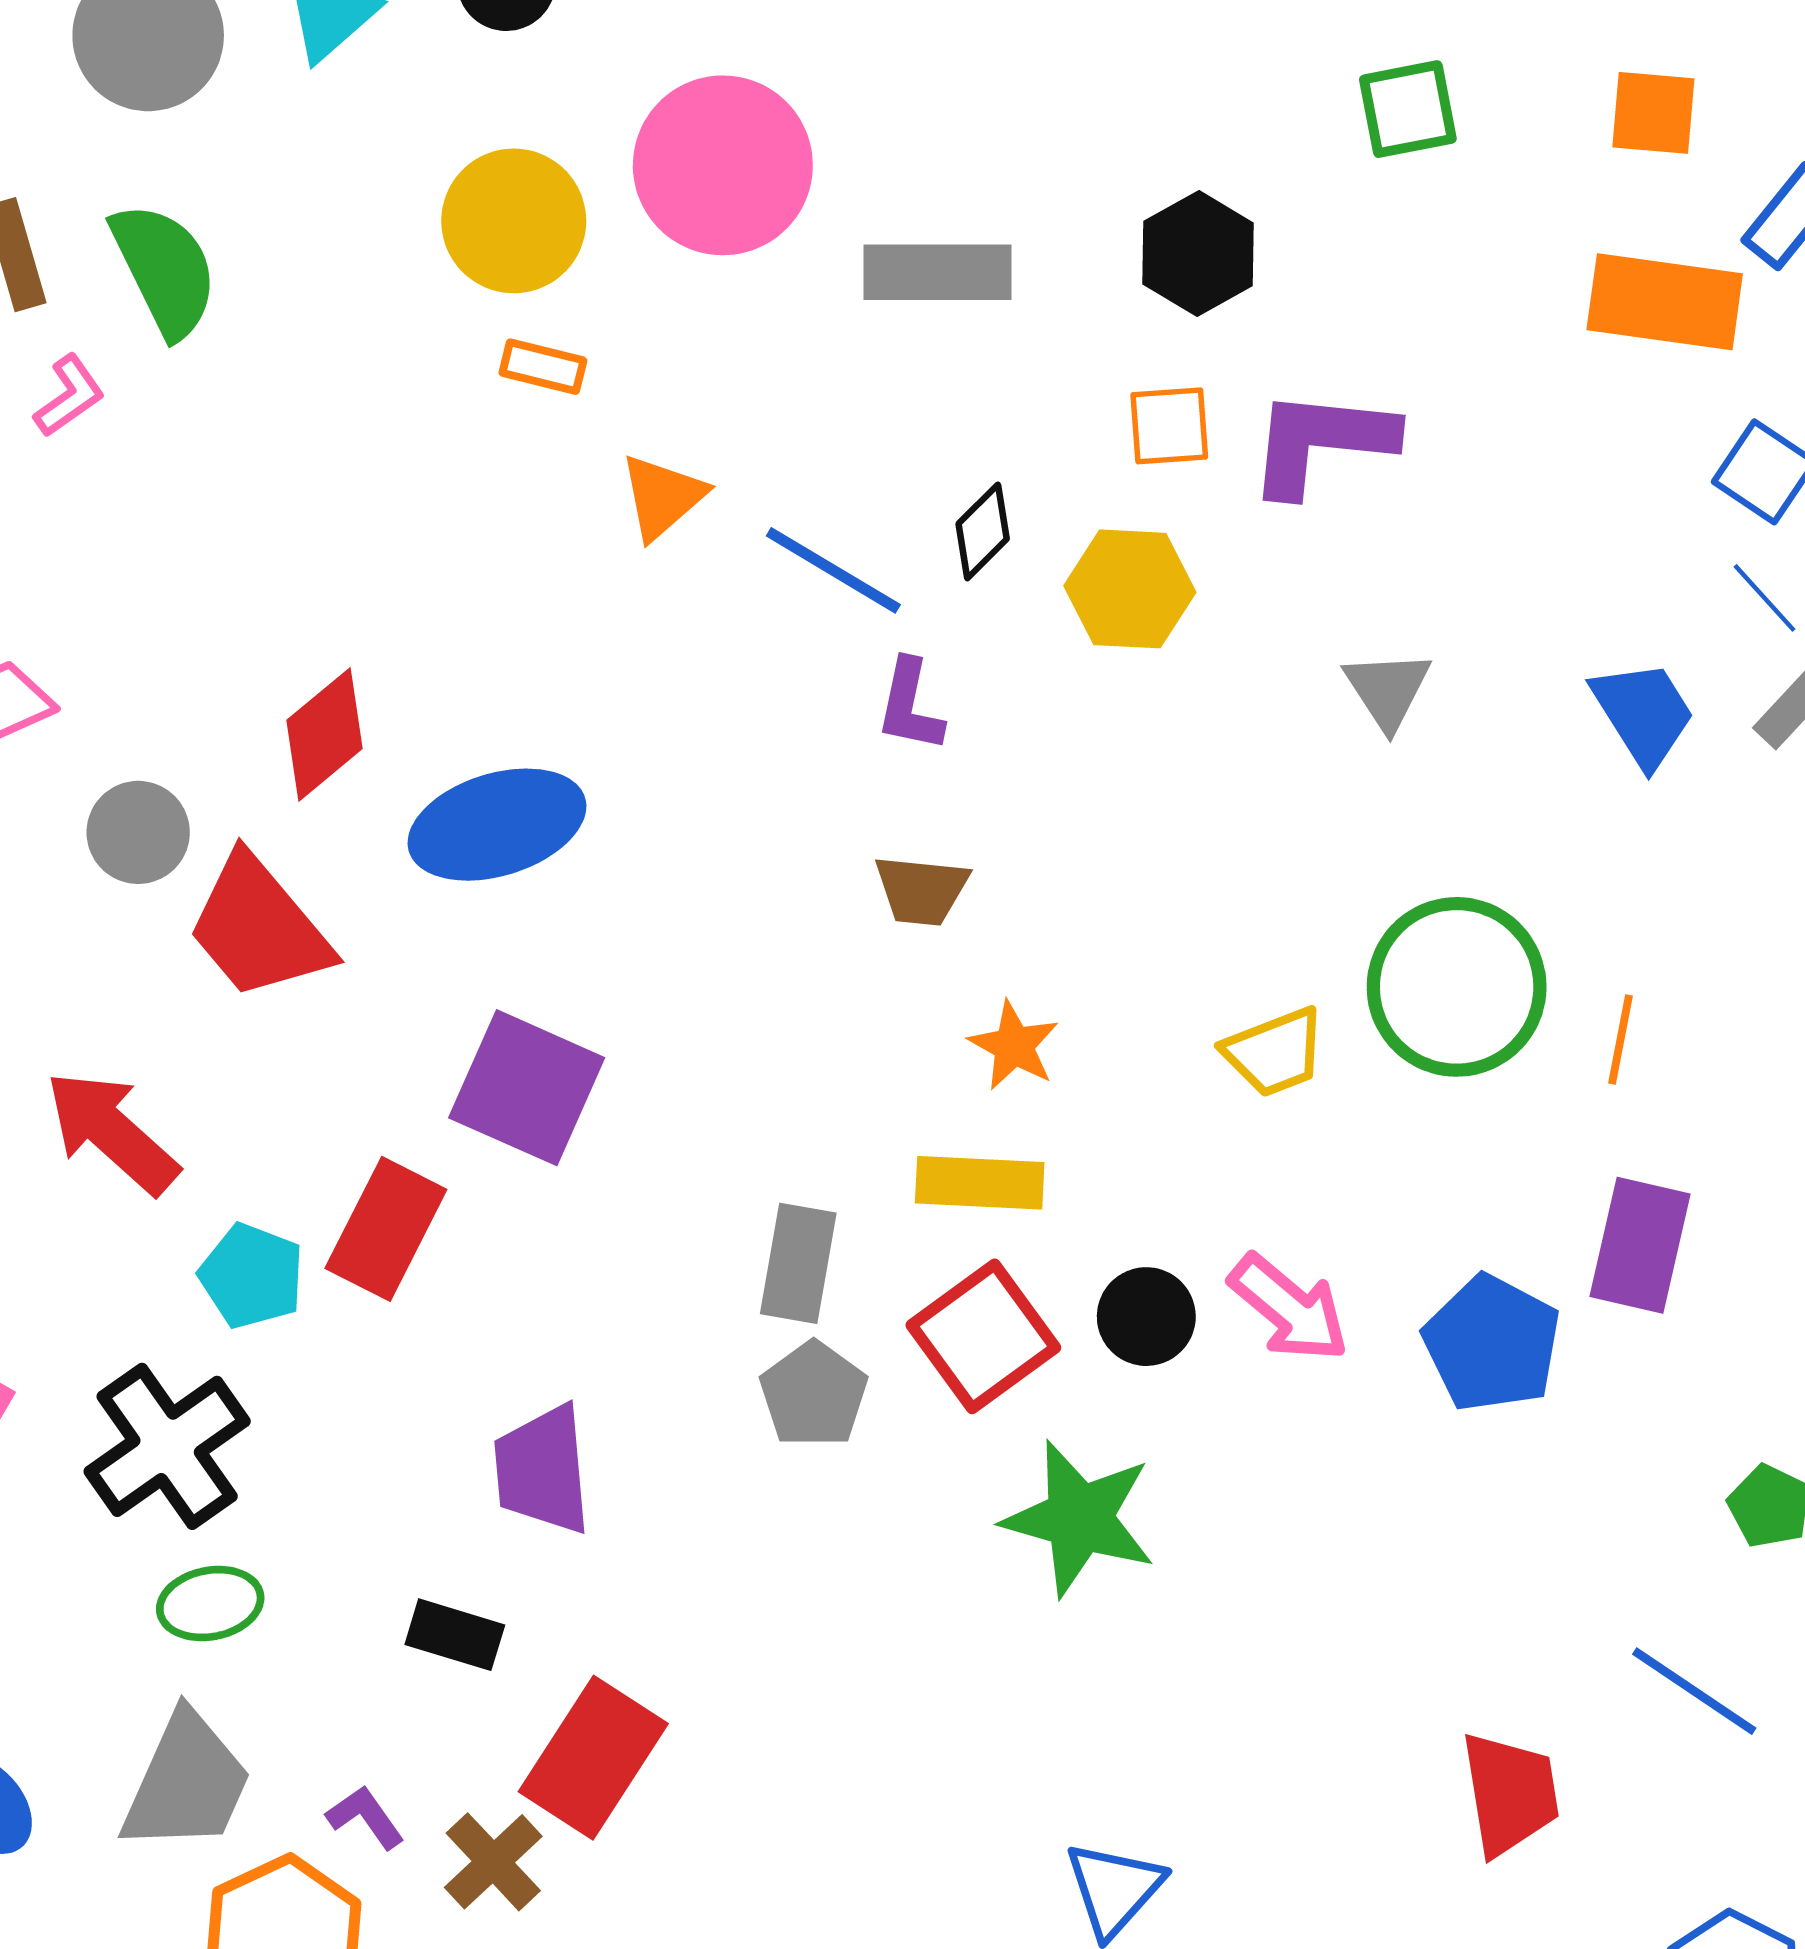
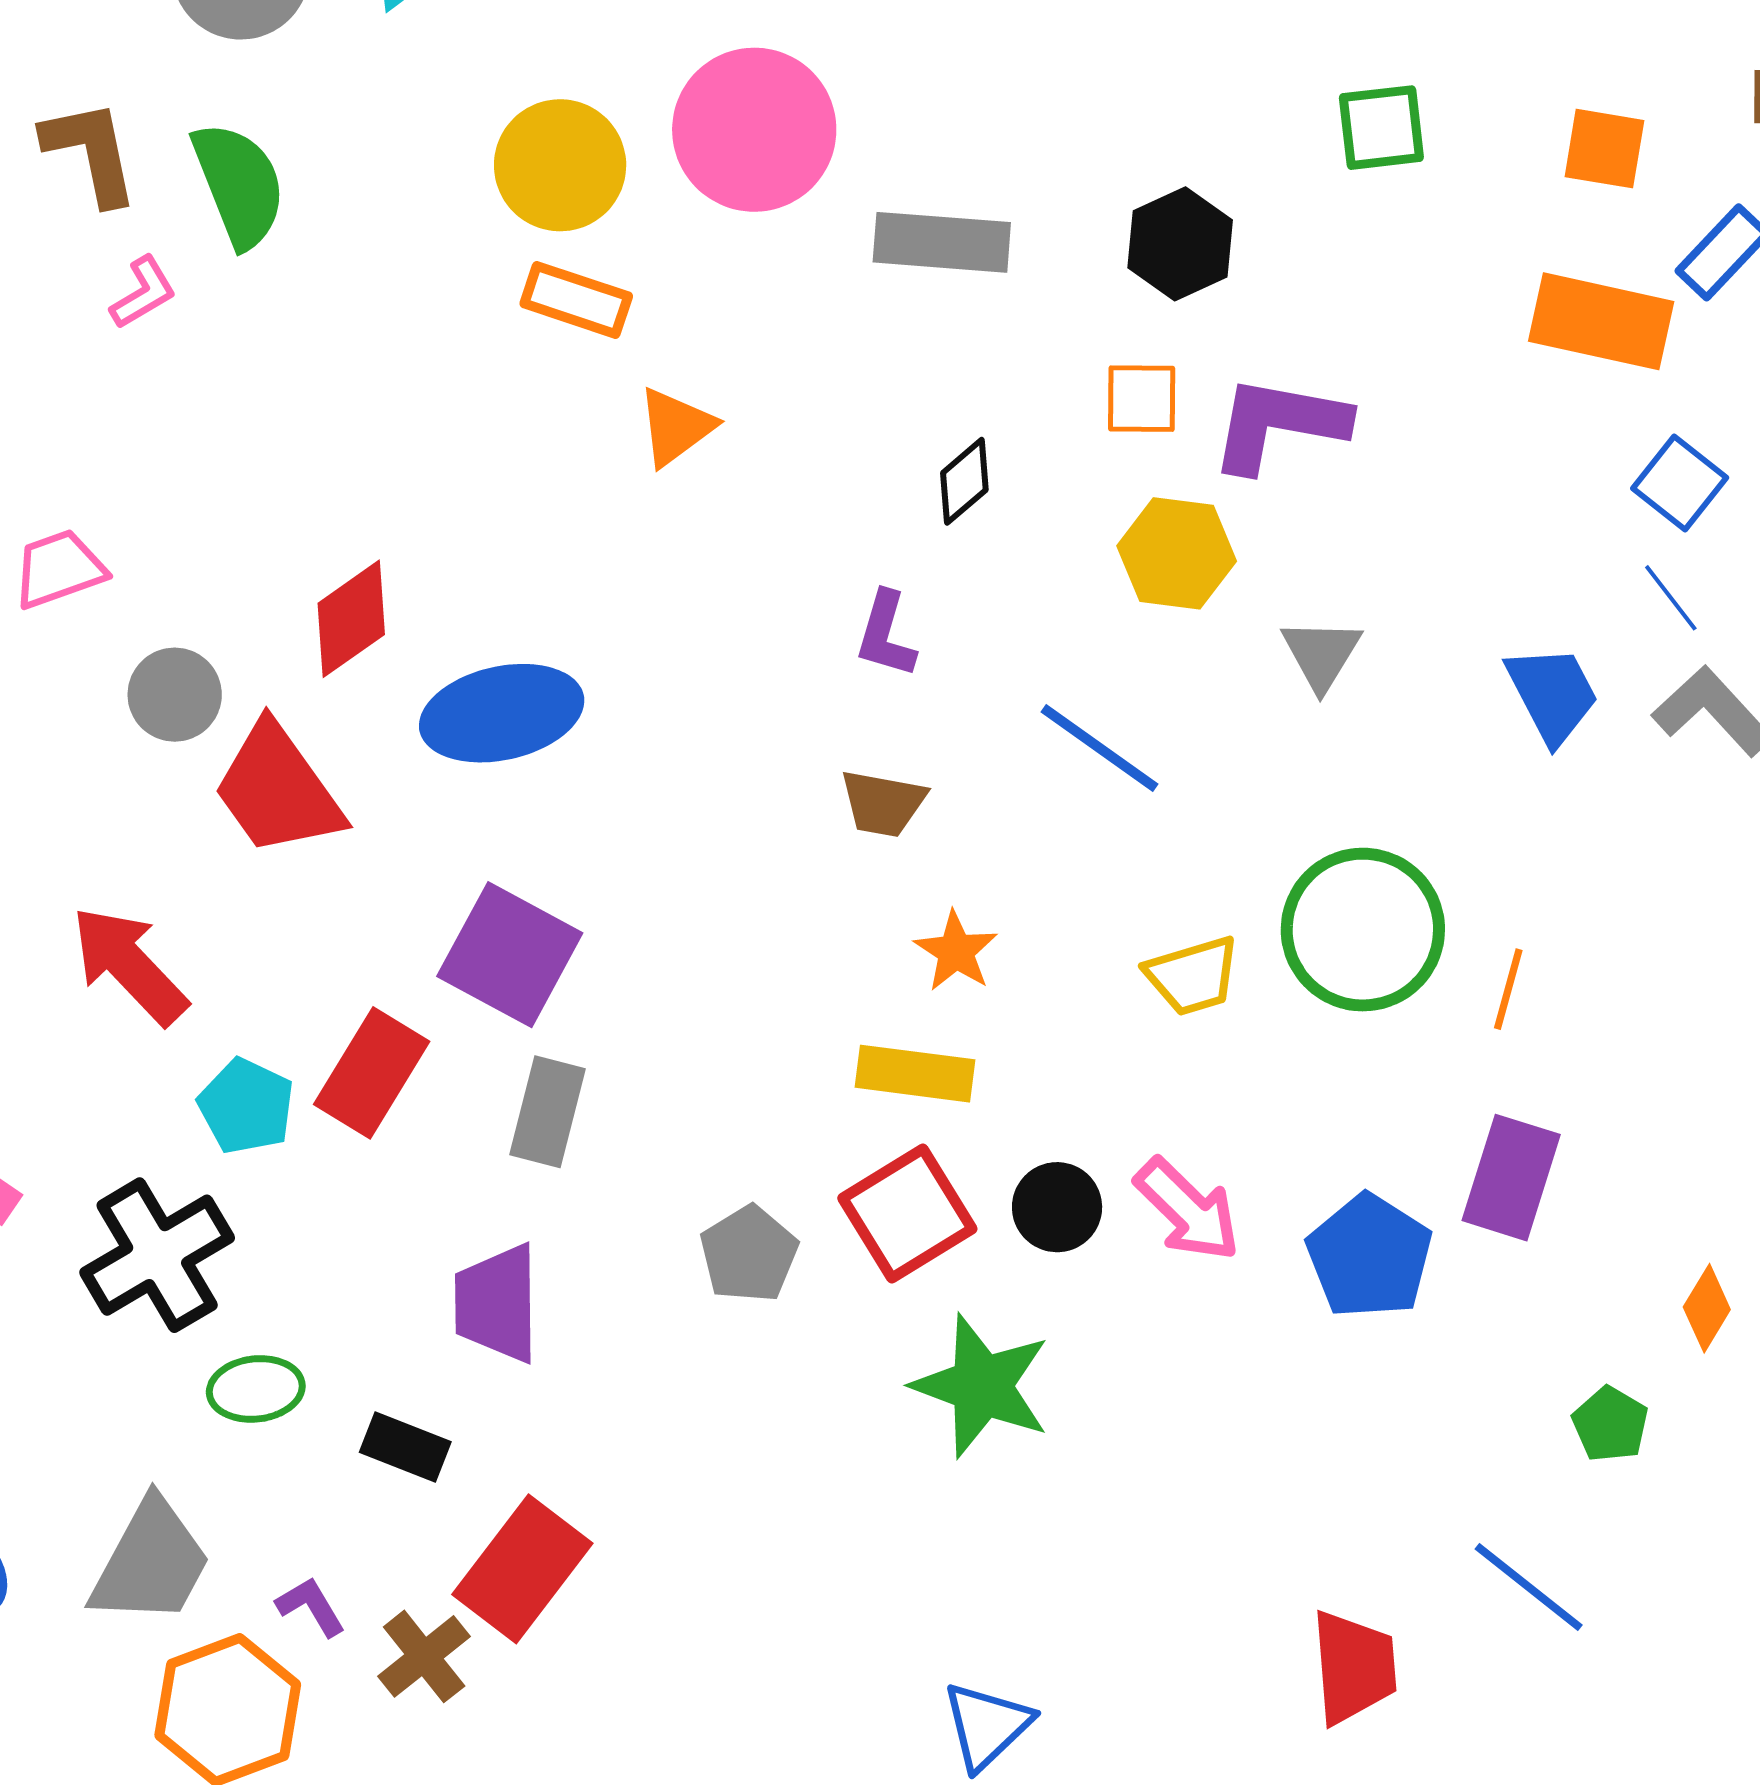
orange rectangle: (543, 367) -> (576, 300), size x1.4
blue line: (833, 570) -> (1099, 748), moved
yellow hexagon: (1130, 589) -> (1177, 553), moved
gray rectangle: (798, 1263) -> (547, 1112), moved
green ellipse: (210, 1604) -> (256, 1389), moved

